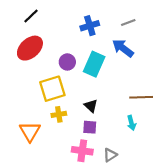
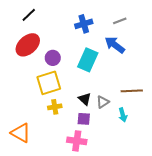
purple circle: (67, 62) -> (53, 58), moved
orange triangle: (30, 131) -> (21, 133), moved, turned -30
gray triangle: (110, 155) -> (103, 102), moved

